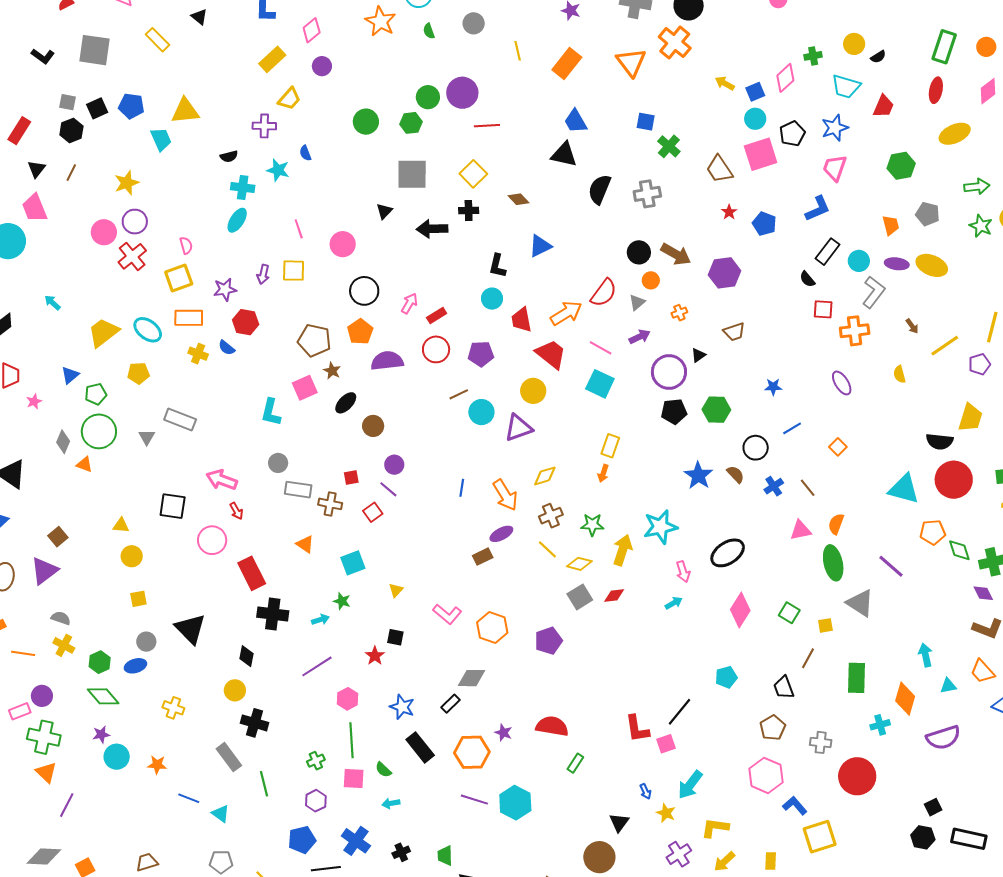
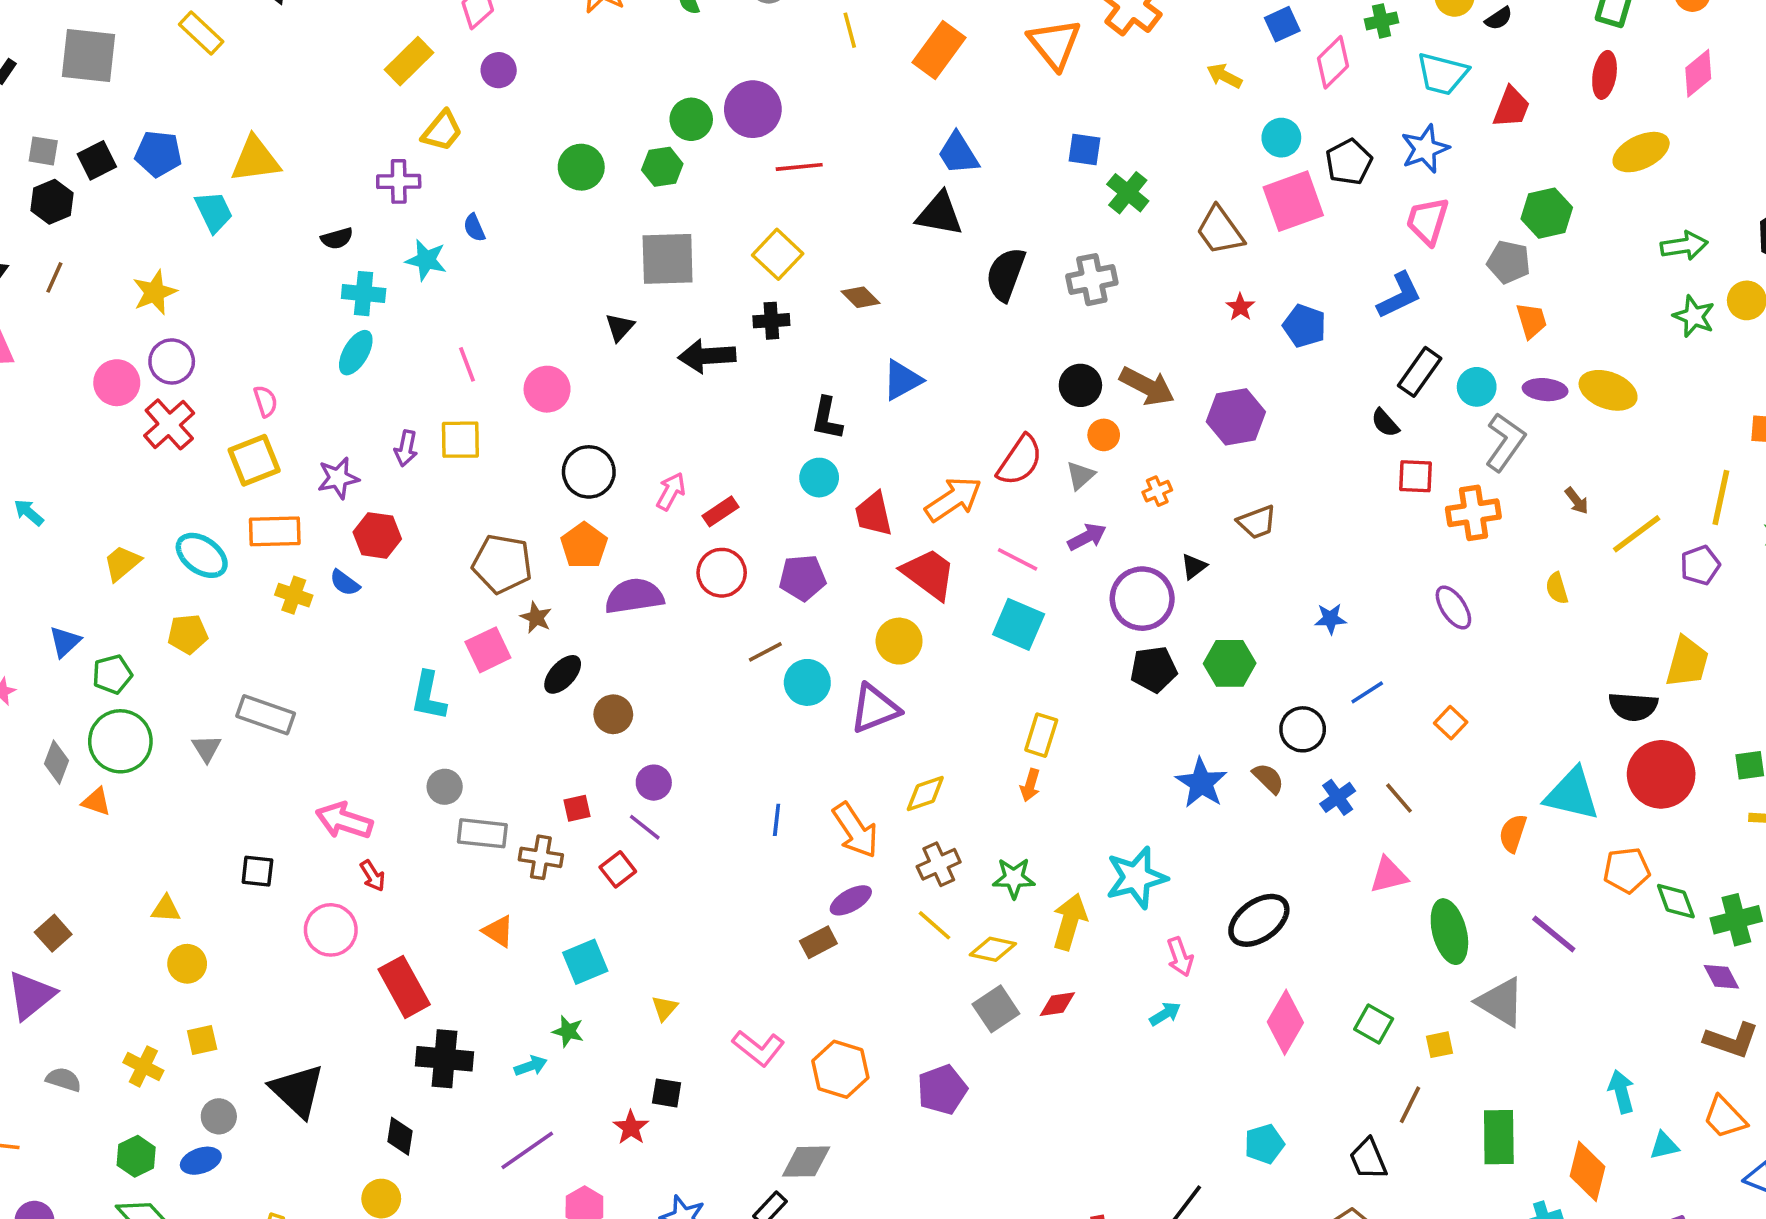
blue square: (755, 92) -> (1282, 24), moved
gray pentagon: (928, 214) -> (1509, 262), moved
yellow trapezoid: (103, 332) -> (122, 563), size x0.7
black square: (173, 506) -> (257, 871), size x0.7
orange semicircle: (836, 524) -> (1513, 833), moved
yellow cross: (64, 645) -> (143, 1066), moved

